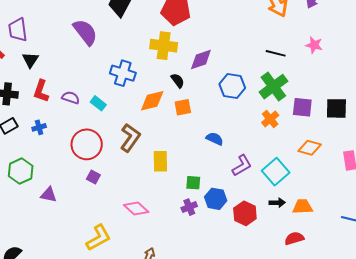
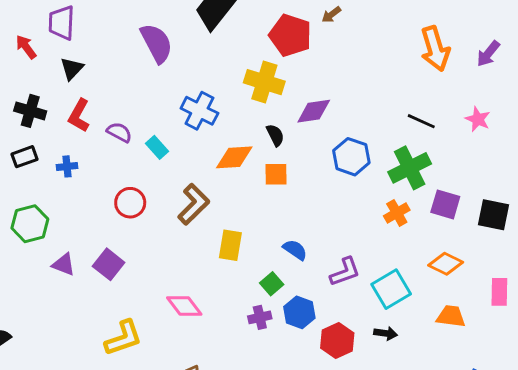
blue semicircle: (215, 139) -> (295, 250), moved
red circle: (87, 144) -> (130, 203), size x0.7
purple square: (93, 177) -> (109, 264), moved, size x1.5
green square: (193, 183) -> (272, 284), turned 35
orange trapezoid: (303, 207) -> (451, 316), moved

